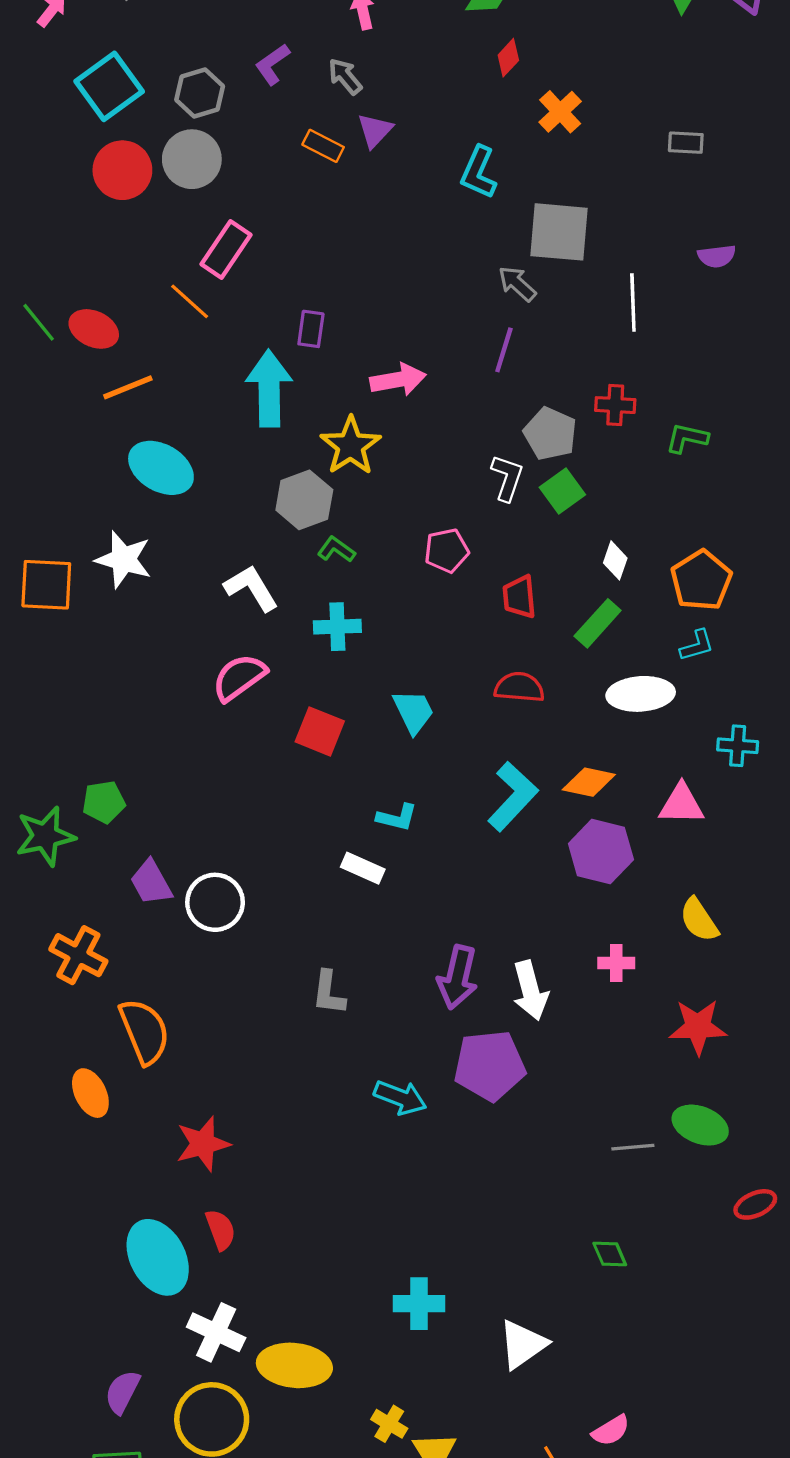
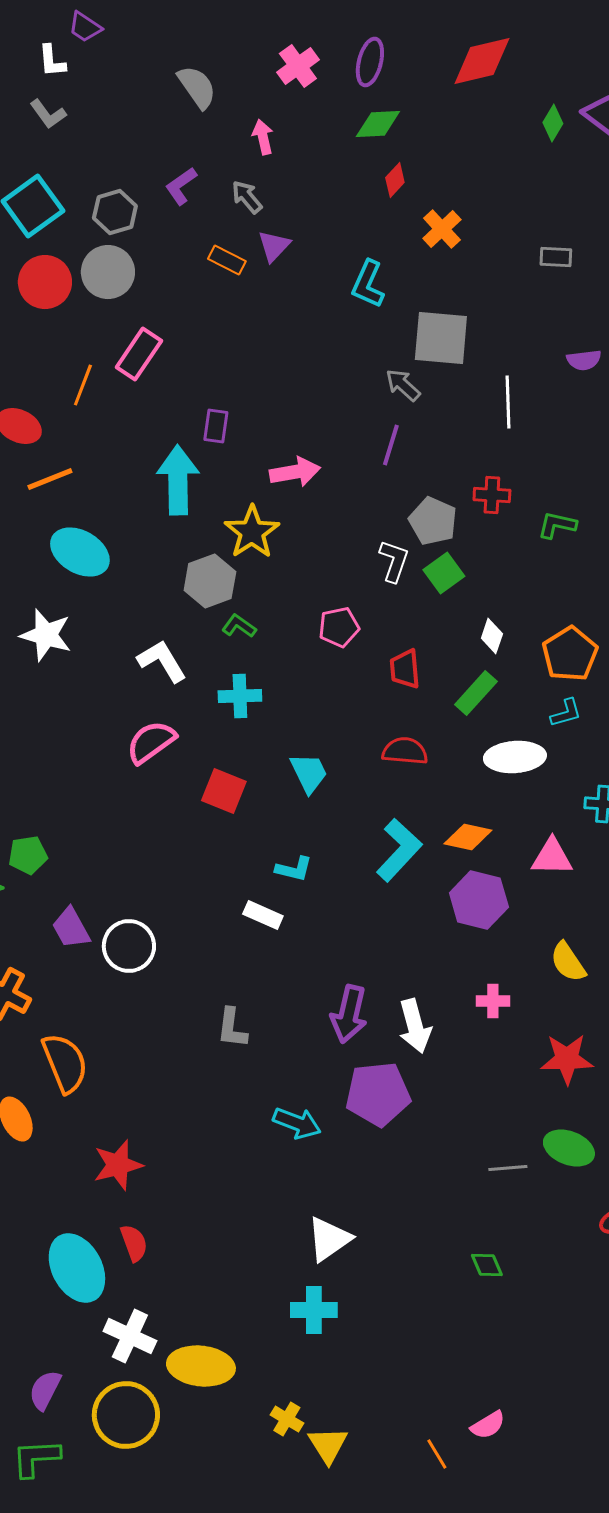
orange line: (190, 301) -> (83, 385), moved, turned 69
white triangle: (523, 1344) -> (329, 1239), moved

